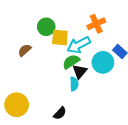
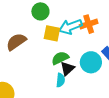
green circle: (46, 27) -> (40, 11), moved
cyan arrow: (79, 45) -> (70, 27), moved
brown semicircle: (25, 50) -> (16, 42), size x1.5

